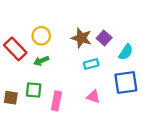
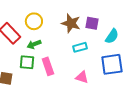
purple square: (104, 38) -> (92, 23), turned -32
green square: (34, 90) -> (27, 62), moved
pink rectangle: (56, 101) -> (48, 66), moved, turned -30

